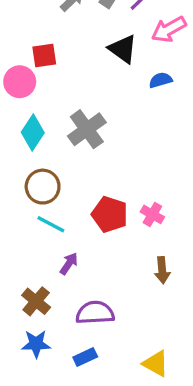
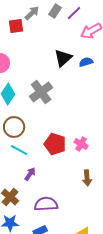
black triangle: (123, 49) -> (63, 58), moved, turned 42
red square: (44, 56) -> (16, 26), moved

